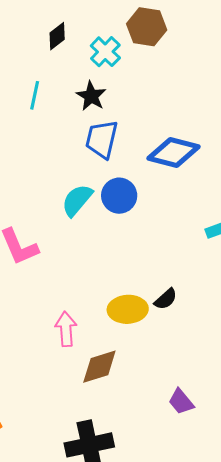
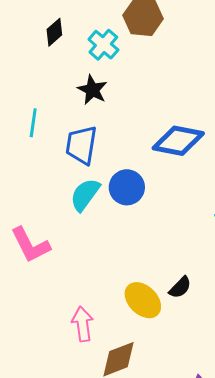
cyan line: (35, 95) -> (33, 123), moved
blue trapezoid: (102, 139) -> (81, 145), moved
yellow ellipse: (128, 309) -> (143, 300), turned 51

